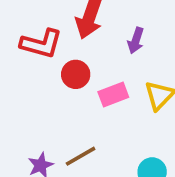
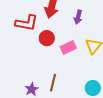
brown line: (81, 156) -> (53, 83), turned -42

